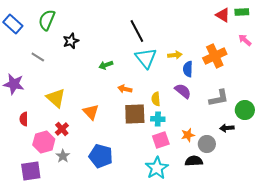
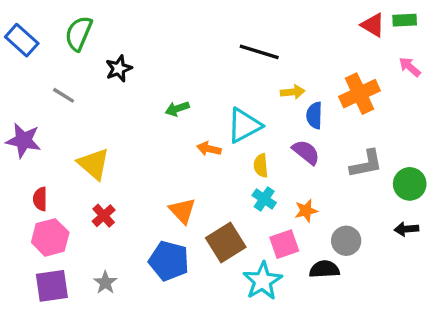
black line: (137, 31) -> (259, 52), moved, turned -45
cyan triangle: (146, 58) -> (244, 125), moved, turned 40
orange triangle: (91, 112) -> (182, 211), moved
brown square: (135, 114) -> (226, 242), moved, turned -30
cyan cross: (158, 119) -> (264, 199), turned 32
black arrow: (227, 128) -> (406, 229), moved
orange star: (188, 135) -> (306, 211), moved
pink square: (161, 140) -> (284, 244), moved
pink hexagon: (44, 142) -> (50, 237), moved
gray star: (63, 156) -> (105, 283), moved

